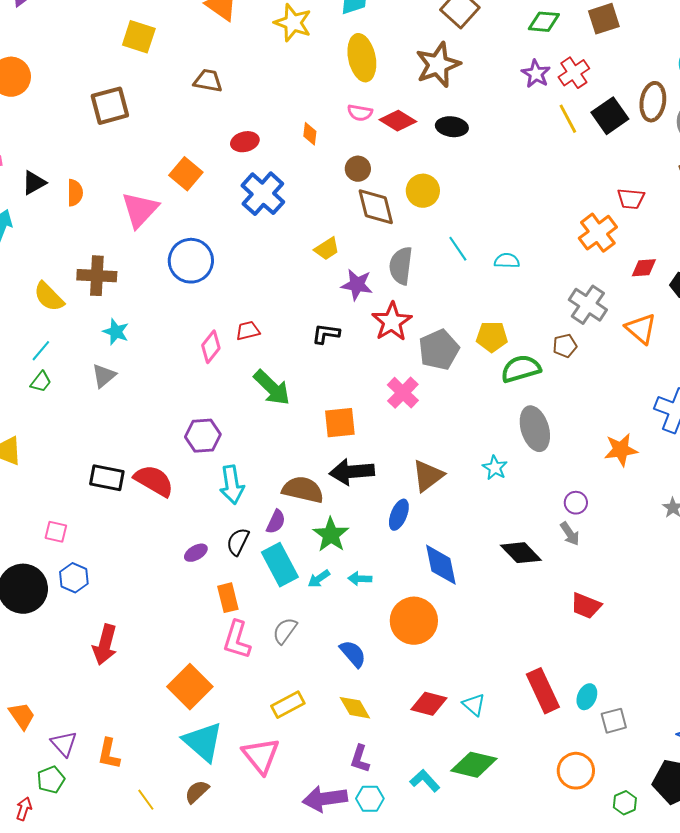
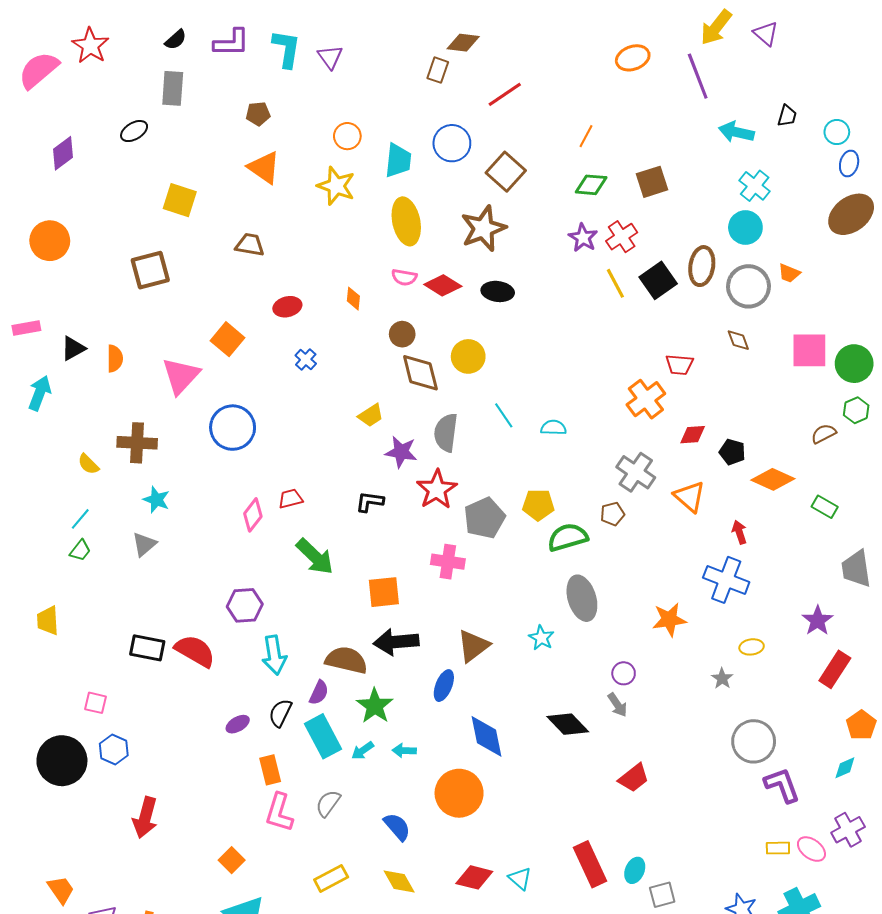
blue cross: (263, 194) -> (306, 360), size x0.5
yellow semicircle: (49, 297) -> (88, 464), size x0.7
pink cross: (403, 393) -> (448, 562), turned -36
red trapezoid: (586, 606) -> (634, 778), turned -60
orange square: (190, 687) -> (232, 860), size x0.6

